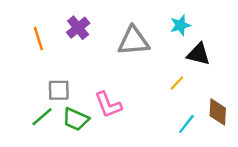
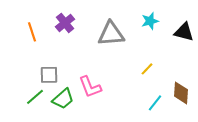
black triangle: (198, 54) -> (184, 32), moved
green trapezoid: (76, 119) -> (63, 99), turned -65

